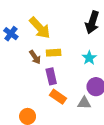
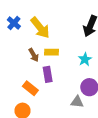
blue cross: (11, 34) -> (14, 23), moved
orange rectangle: (58, 97) -> (30, 88), moved

